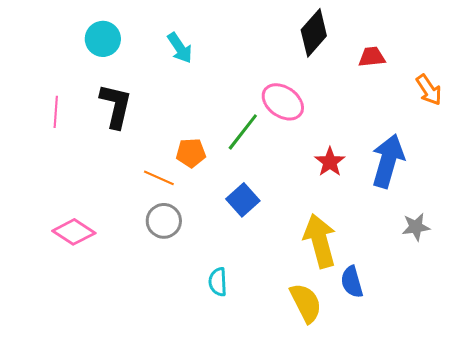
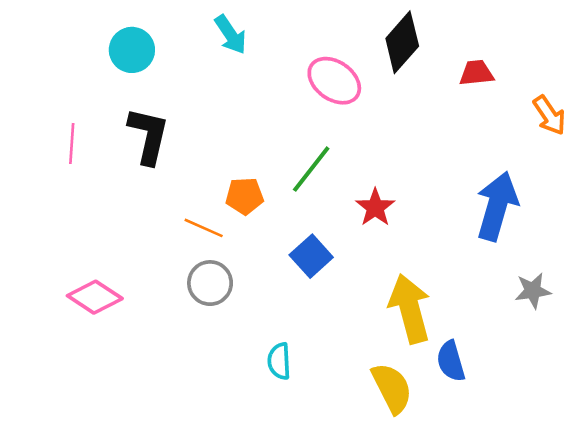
cyan arrow: (180, 48) -> (231, 35), moved
pink ellipse: (283, 102) -> (334, 81), moved
red star: (330, 162) -> (375, 207), moved

